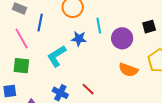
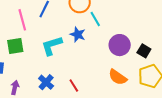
cyan line: (99, 26) -> (95, 19), moved, turned -35
black square: (149, 27) -> (144, 51), moved, turned 32
green square: (21, 66) -> (15, 46), turned -30

